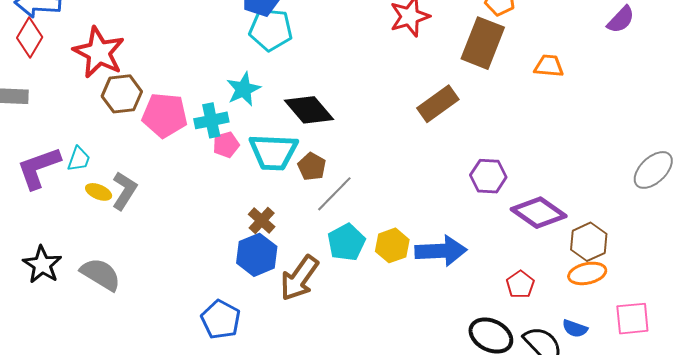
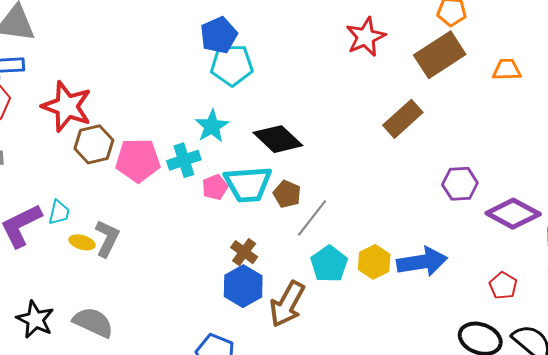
brown rectangle: (483, 43) -> (440, 55), turned 42
pink pentagon: (226, 145) -> (215, 187), moved

